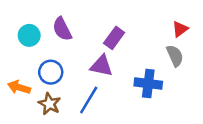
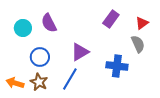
purple rectangle: (114, 38) -> (111, 19), moved
purple triangle: (101, 66) -> (80, 52), turned -42
orange arrow: (19, 87) -> (15, 83), moved

